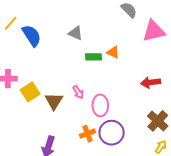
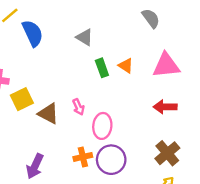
pink triangle: (154, 31) -> (166, 65), moved
green rectangle: (94, 57) -> (102, 68), turned 63
brown triangle: (54, 101) -> (48, 114), turned -42

